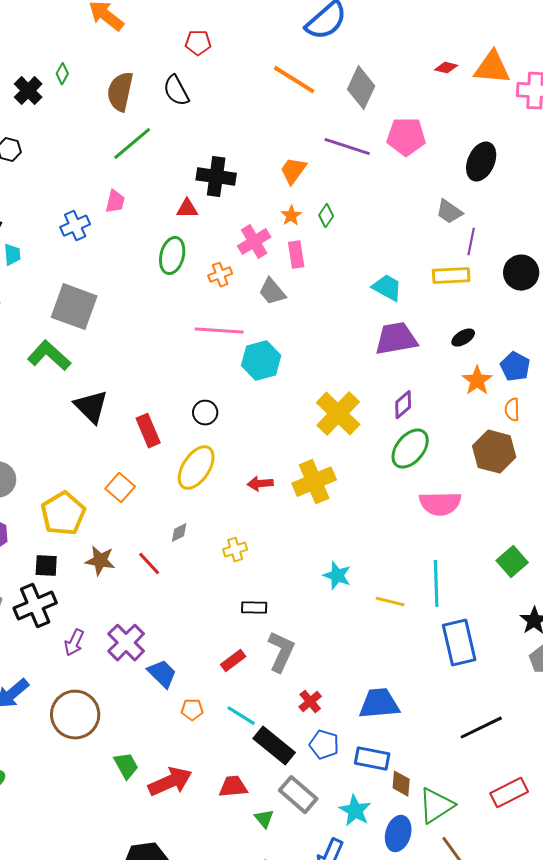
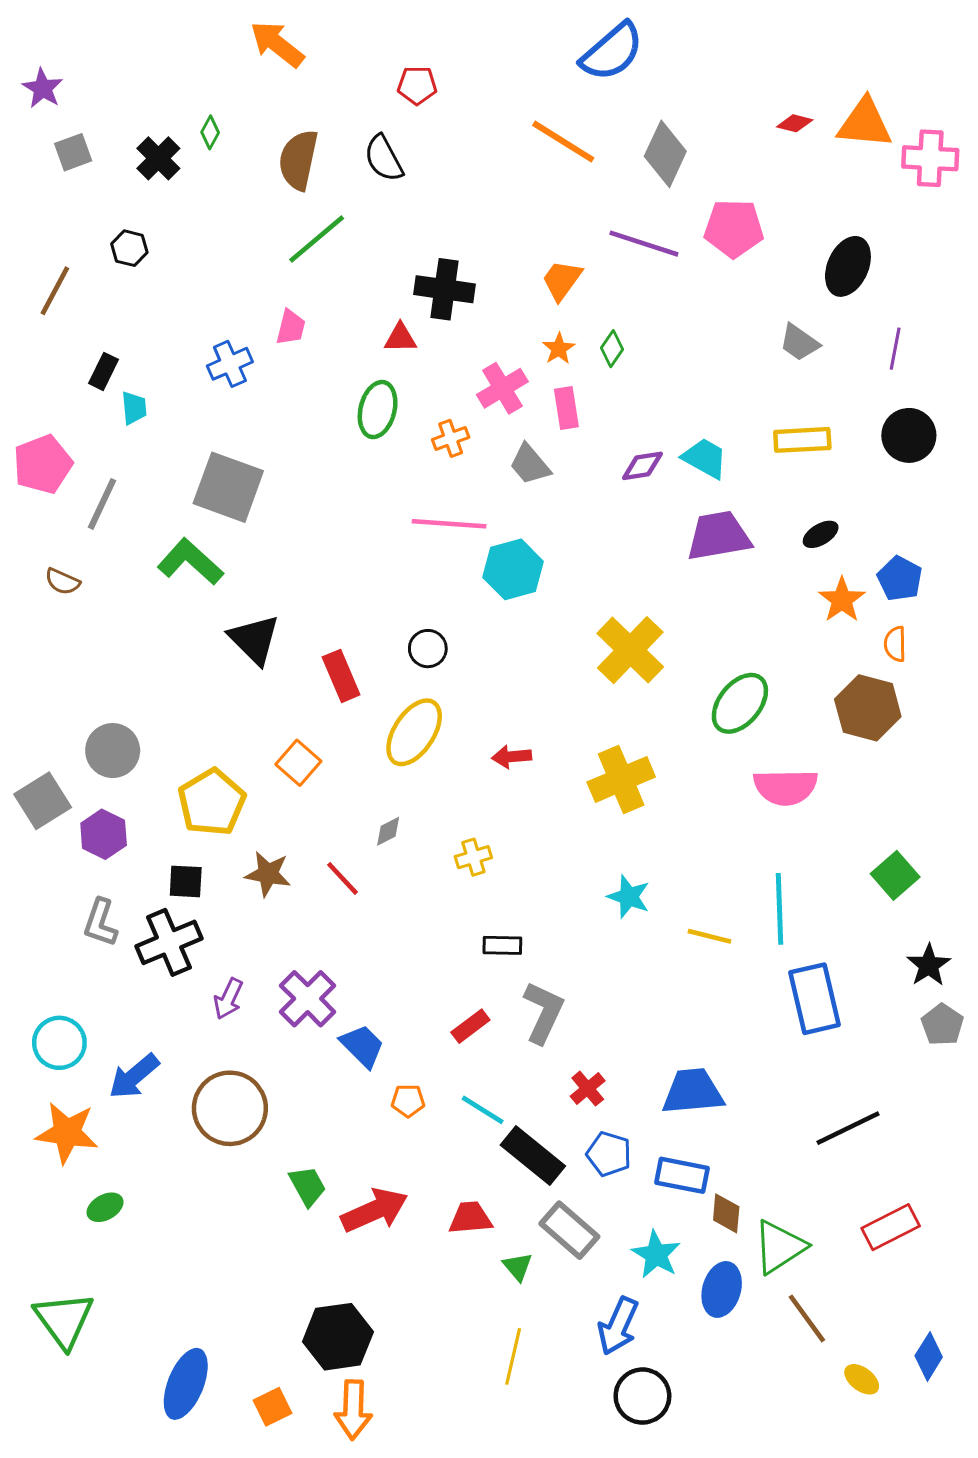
purple line: (471, 242) -> (895, 349), moved
purple diamond: (403, 405) -> (642, 466), moved, turned 32
yellow cross: (314, 482) -> (621, 779), moved

